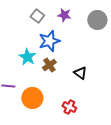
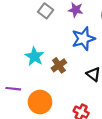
blue star: (49, 41) -> (83, 39), moved

